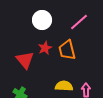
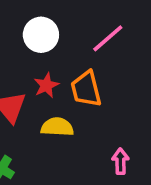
yellow semicircle: (64, 86) -> (57, 127), moved

